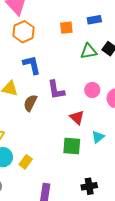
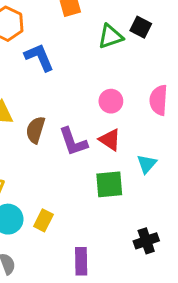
blue L-shape: (32, 65) -> (39, 57), moved
purple L-shape: (56, 90) -> (73, 142), moved
pink circle: (92, 90) -> (111, 101), moved

